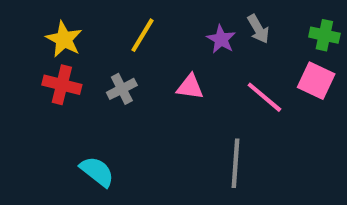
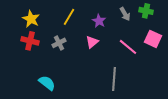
green cross: (324, 35) -> (146, 11), moved
purple star: (221, 39) -> (99, 21), moved
pink triangle: (190, 87) -> (92, 42), turned -48

